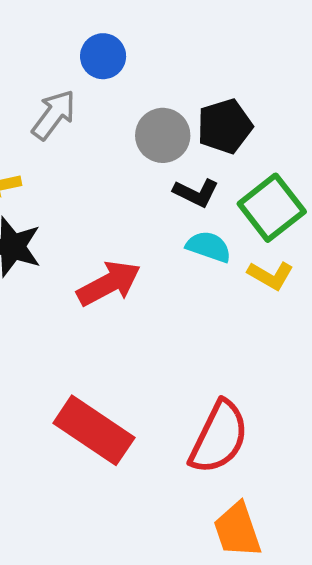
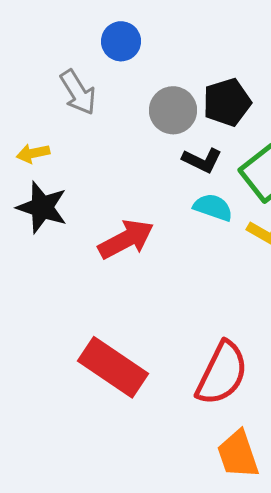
gray arrow: (54, 115) -> (78, 92), turned 111

